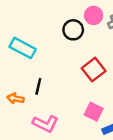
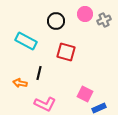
black circle: (73, 30) -> (56, 21), moved
red square: (94, 70) -> (66, 52), moved, turned -36

